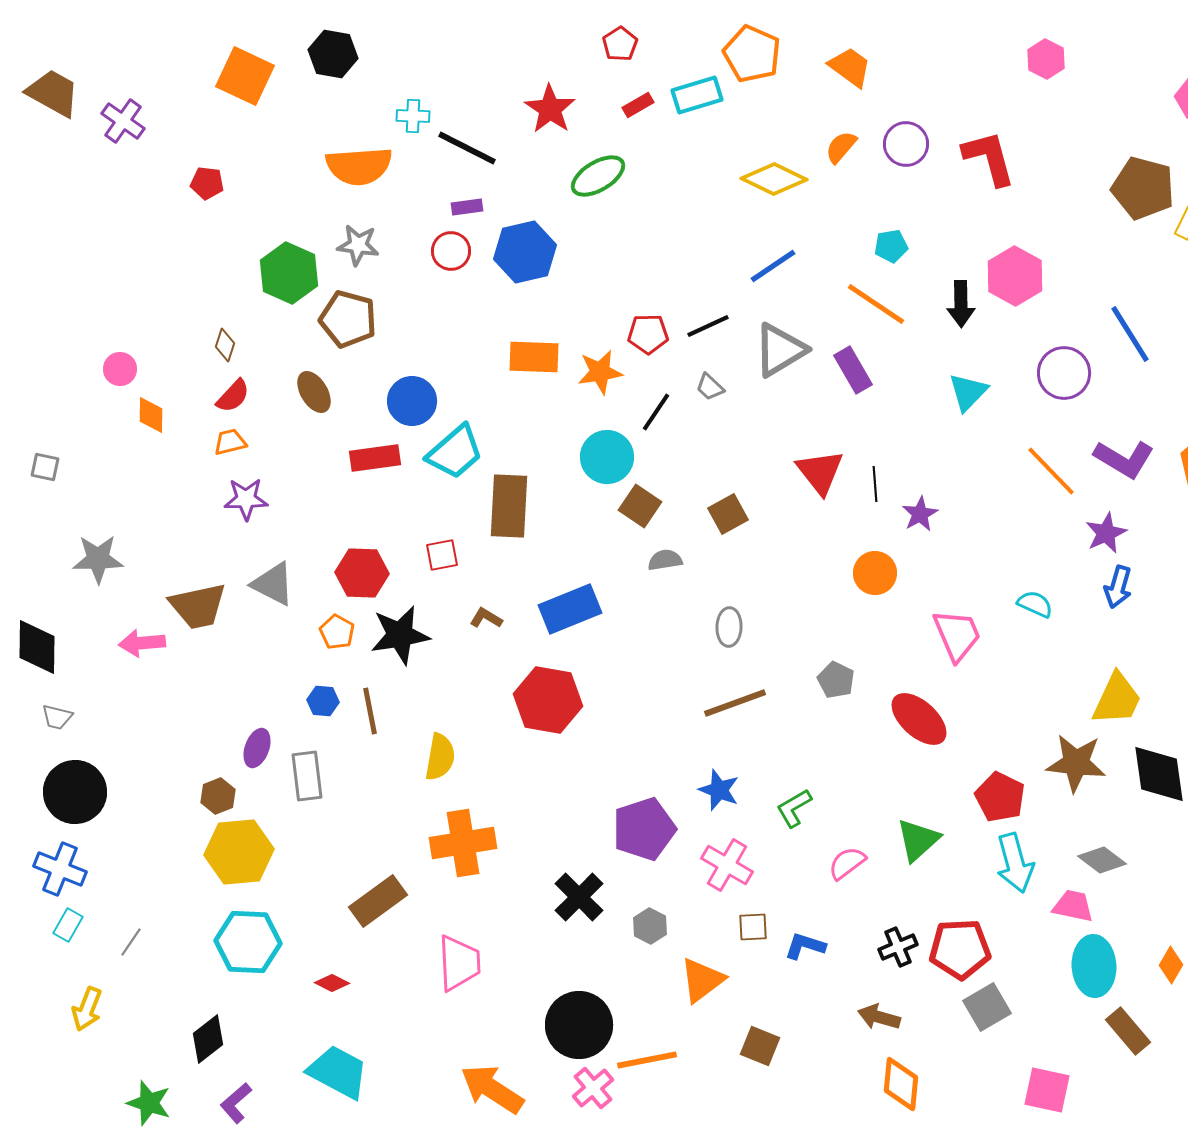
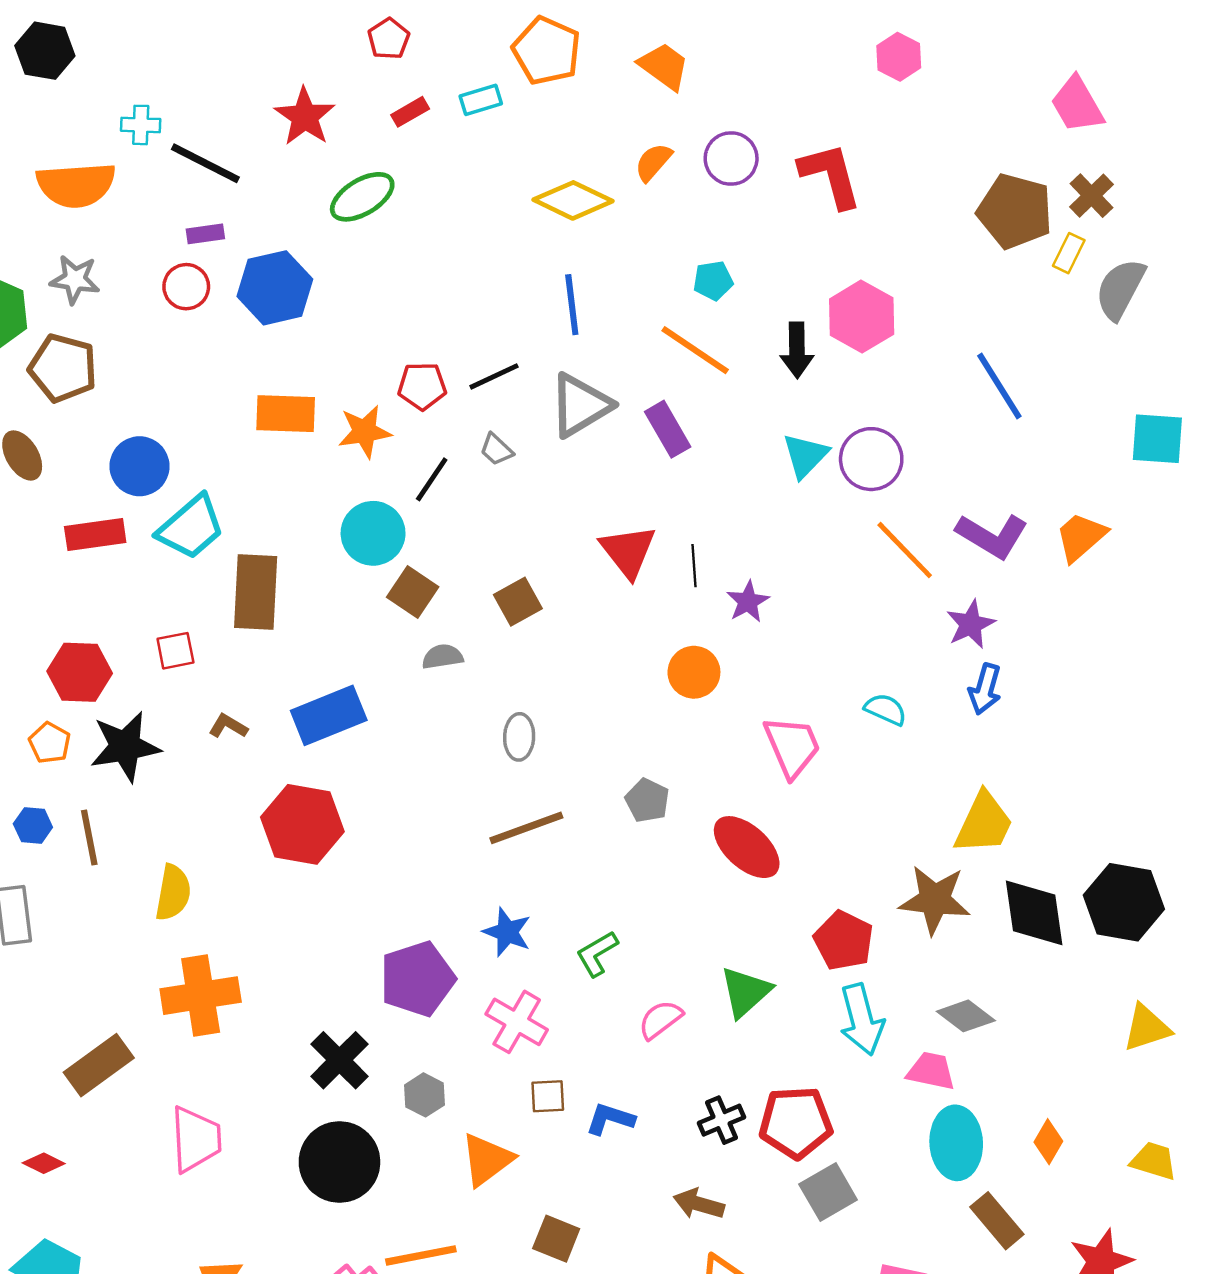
cyan rectangle: (697, 95) -> (481, 100), size x0.7
blue line: (773, 266) -> (572, 305), turned -63
purple circle: (1064, 373) -> (871, 459), moved
black circle: (579, 1025) -> (339, 1162), moved

